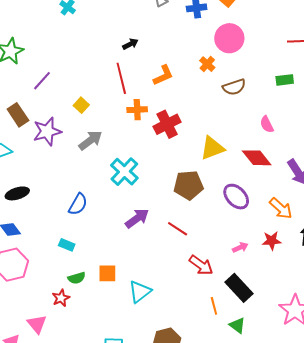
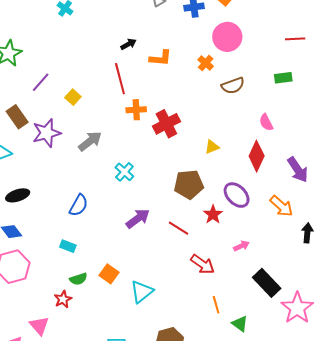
orange L-shape: (163, 75) -> (161, 58), moved, turned 30
yellow square: (81, 105) -> (73, 97), moved
yellow triangle: (212, 148) -> (212, 147), size x0.6
red diamond: (257, 158) -> (257, 156), turned 64
cyan cross: (124, 172) -> (124, 172), size x0.7
red star: (272, 241) -> (213, 214), moved, turned -30
orange square: (107, 273) -> (109, 274), turned 36
black rectangle: (239, 288) -> (267, 283), moved

